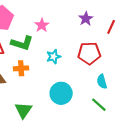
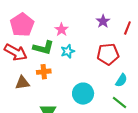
cyan star: (54, 57) -> (68, 51), moved
cyan semicircle: (102, 82) -> (121, 80), turned -128

